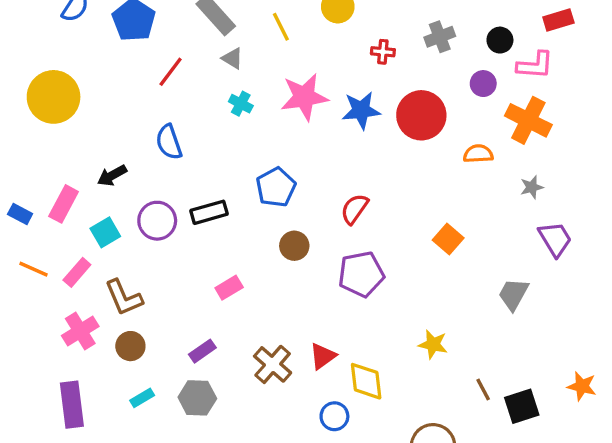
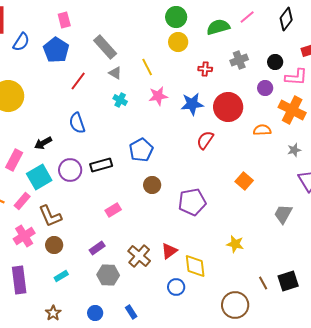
yellow line: (281, 27) -> (147, 67), moved
pink star: (304, 97) -> (158, 96), size x0.7
red semicircle: (354, 209) -> (205, 140), moved
cyan square: (105, 232) -> (39, 177), size x1.4
brown line: (483, 390) -> (263, 283), moved
gray hexagon: (197, 398) -> (108, 275), moved

